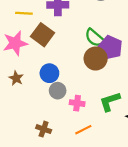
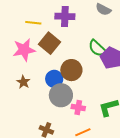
brown circle: (96, 59) -> (71, 70), moved
gray circle: (58, 91) -> (61, 95), size x1.5

